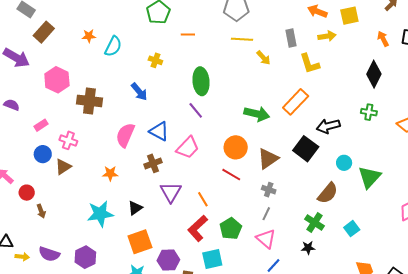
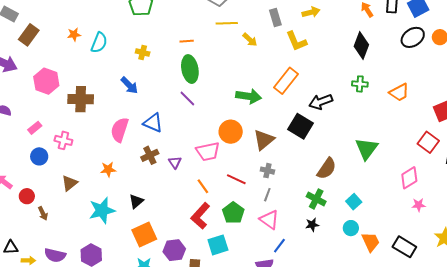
orange line: (188, 35) -> (187, 41), moved
pink trapezoid: (188, 148) -> (208, 151), moved, turned 40
cyan circle: (344, 163) -> (351, 228), moved
brown triangle: (63, 167) -> (70, 183), moved
red line: (231, 175) -> (236, 179), moved
purple triangle: (171, 192) -> (175, 162), moved, size x0.6

